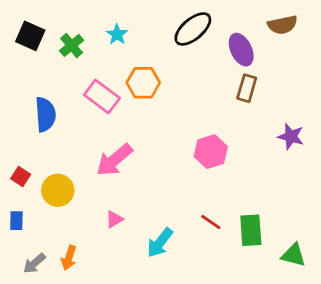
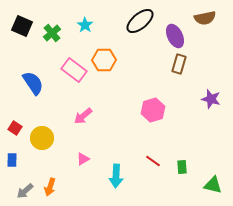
blue semicircle: (45, 114) -> (33, 83), turned -30
pink arrow: (114, 160) -> (83, 116), size x0.7
green rectangle: (251, 230) -> (182, 167), size x0.6
cyan arrow: (160, 243) -> (116, 176), turned -35

